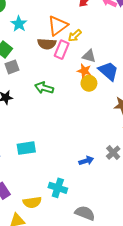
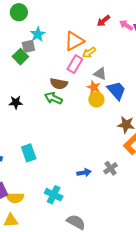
brown semicircle: (47, 44) -> (59, 84), moved
gray square: (12, 67) -> (28, 46), moved
cyan rectangle: (26, 148) -> (29, 153), turned 72
yellow semicircle: (32, 202) -> (15, 198), moved

